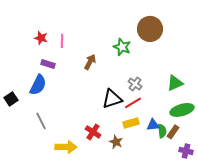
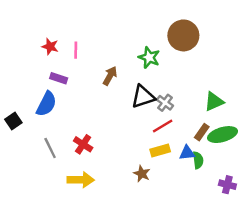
black triangle: (112, 99) -> (143, 97), moved
red cross: (93, 132) -> (83, 144), moved
brown rectangle: (173, 132) -> (202, 132), moved

